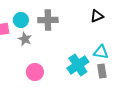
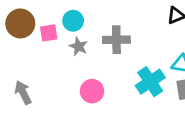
gray cross: (48, 20) -> (116, 40), moved

